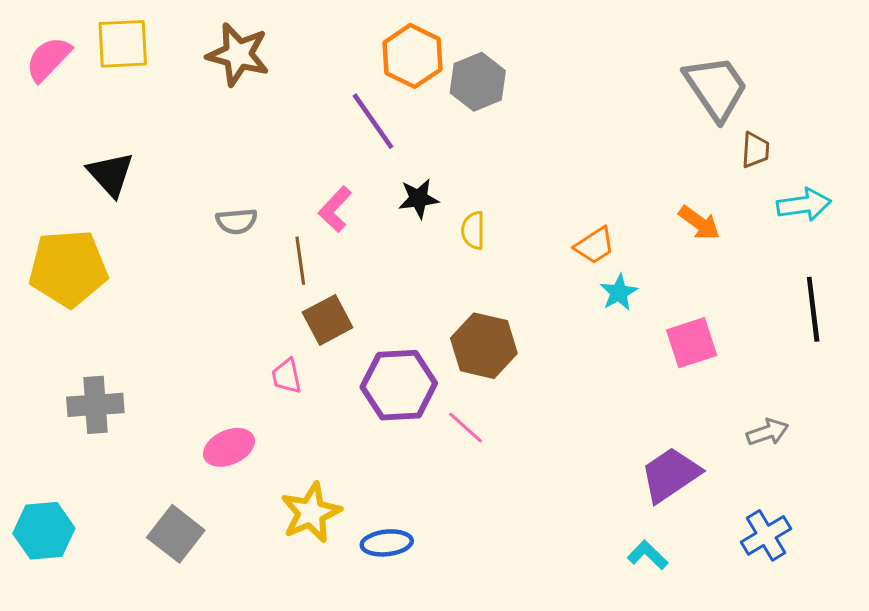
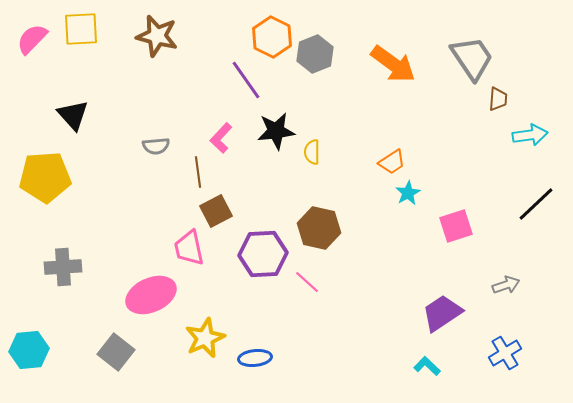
black star: (419, 199) -> (276, 131), size x1.4
orange arrow: (699, 223) -> (393, 64), moved, size x1.6
black line: (813, 309) -> (536, 204), turned 54
pink trapezoid: (287, 376) -> (189, 248), size x1.5
pink ellipse: (229, 447) -> (151, 295), size x1.5

